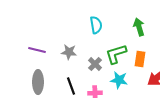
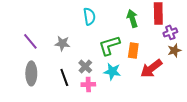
purple line: (37, 50) -> (30, 41), turned 36
gray cross: (95, 64) -> (85, 66), moved

